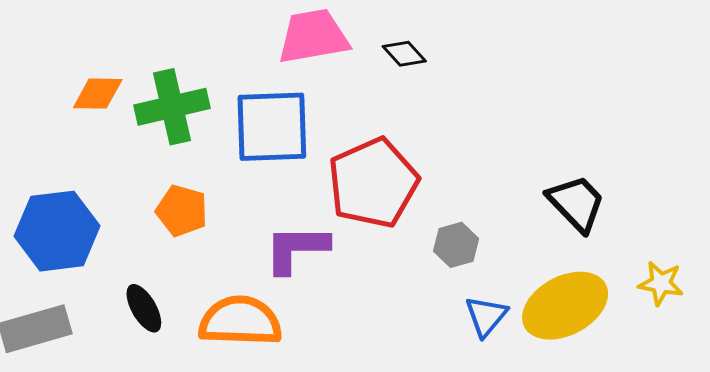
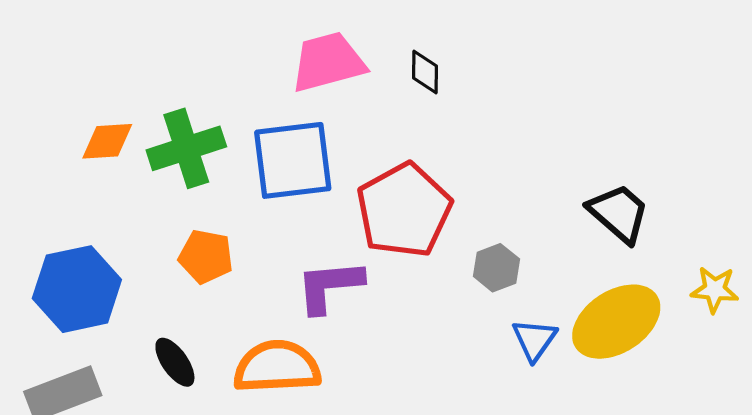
black diamond: (404, 54) -> (425, 72), turned 48

